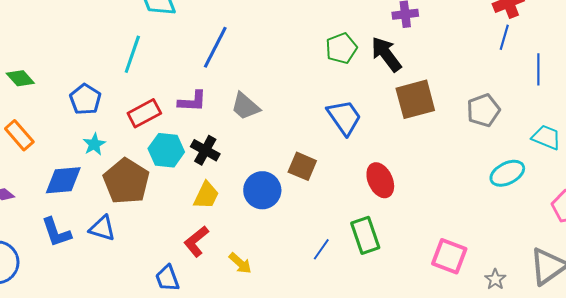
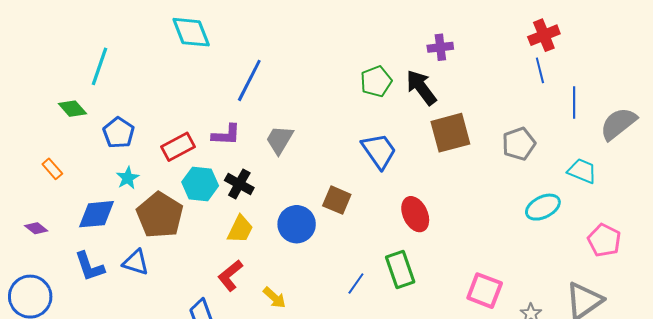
blue line: (504, 37) -> (540, 70), turned -30
cyan line: (132, 54) -> (100, 66), moved
green diamond: (20, 78) -> (72, 109), moved
gray trapezoid: (245, 106) -> (279, 140), turned 80
orange rectangle: (19, 135) -> (52, 169), size x0.7

